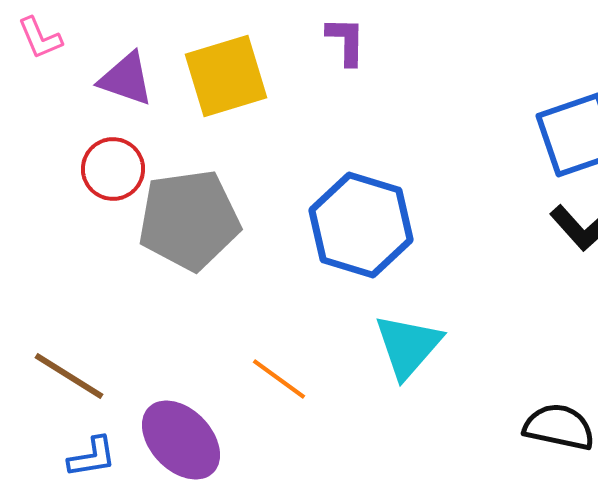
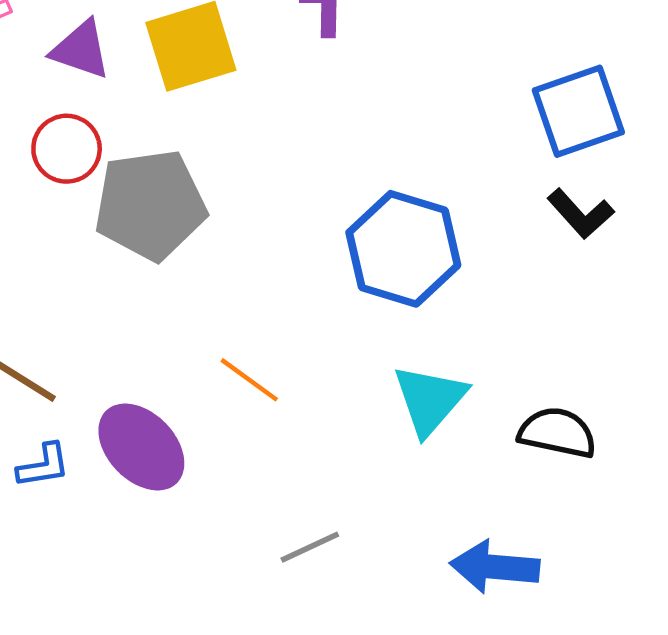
blue hexagon: (361, 225) -> (403, 249), moved
cyan triangle: (408, 346) -> (430, 400), moved

